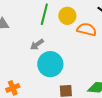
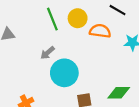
green line: (44, 14) -> (52, 19), turned -30

